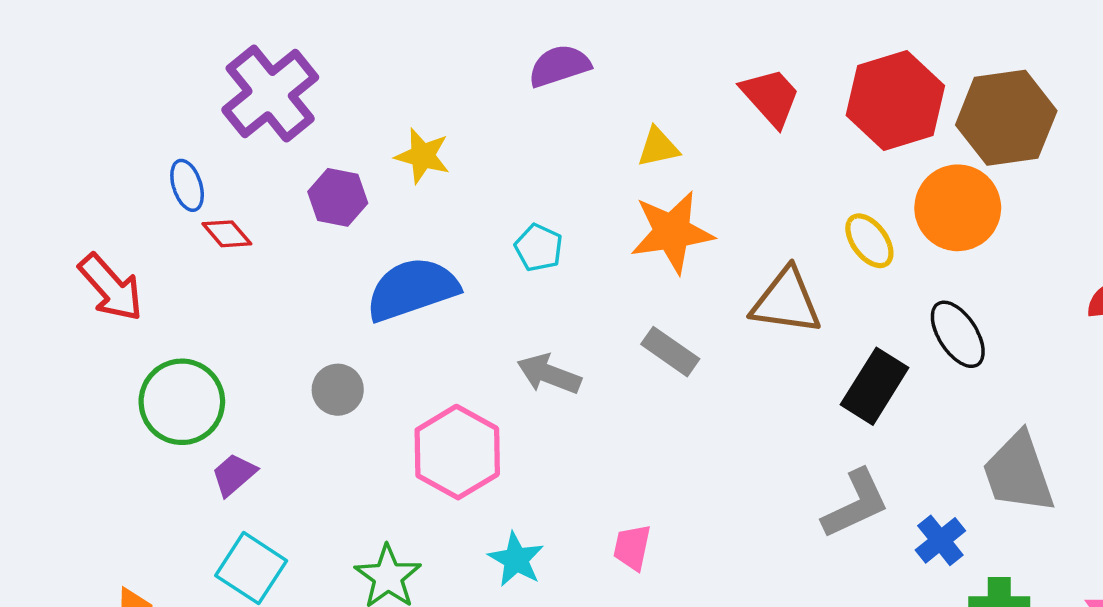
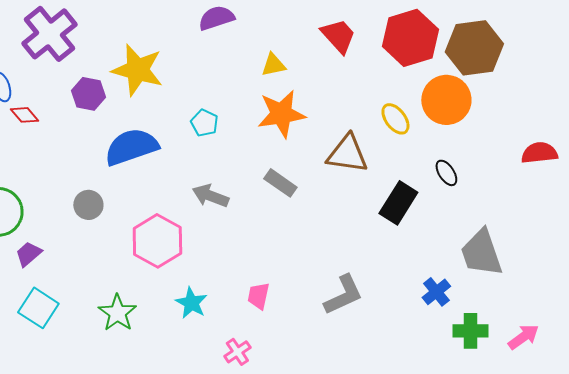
yellow star: (423, 156) -> (137, 70), size x1.6
black ellipse: (958, 334) -> (446, 173), size x0.7
gray L-shape: (856, 504) -> (343, 295), moved

